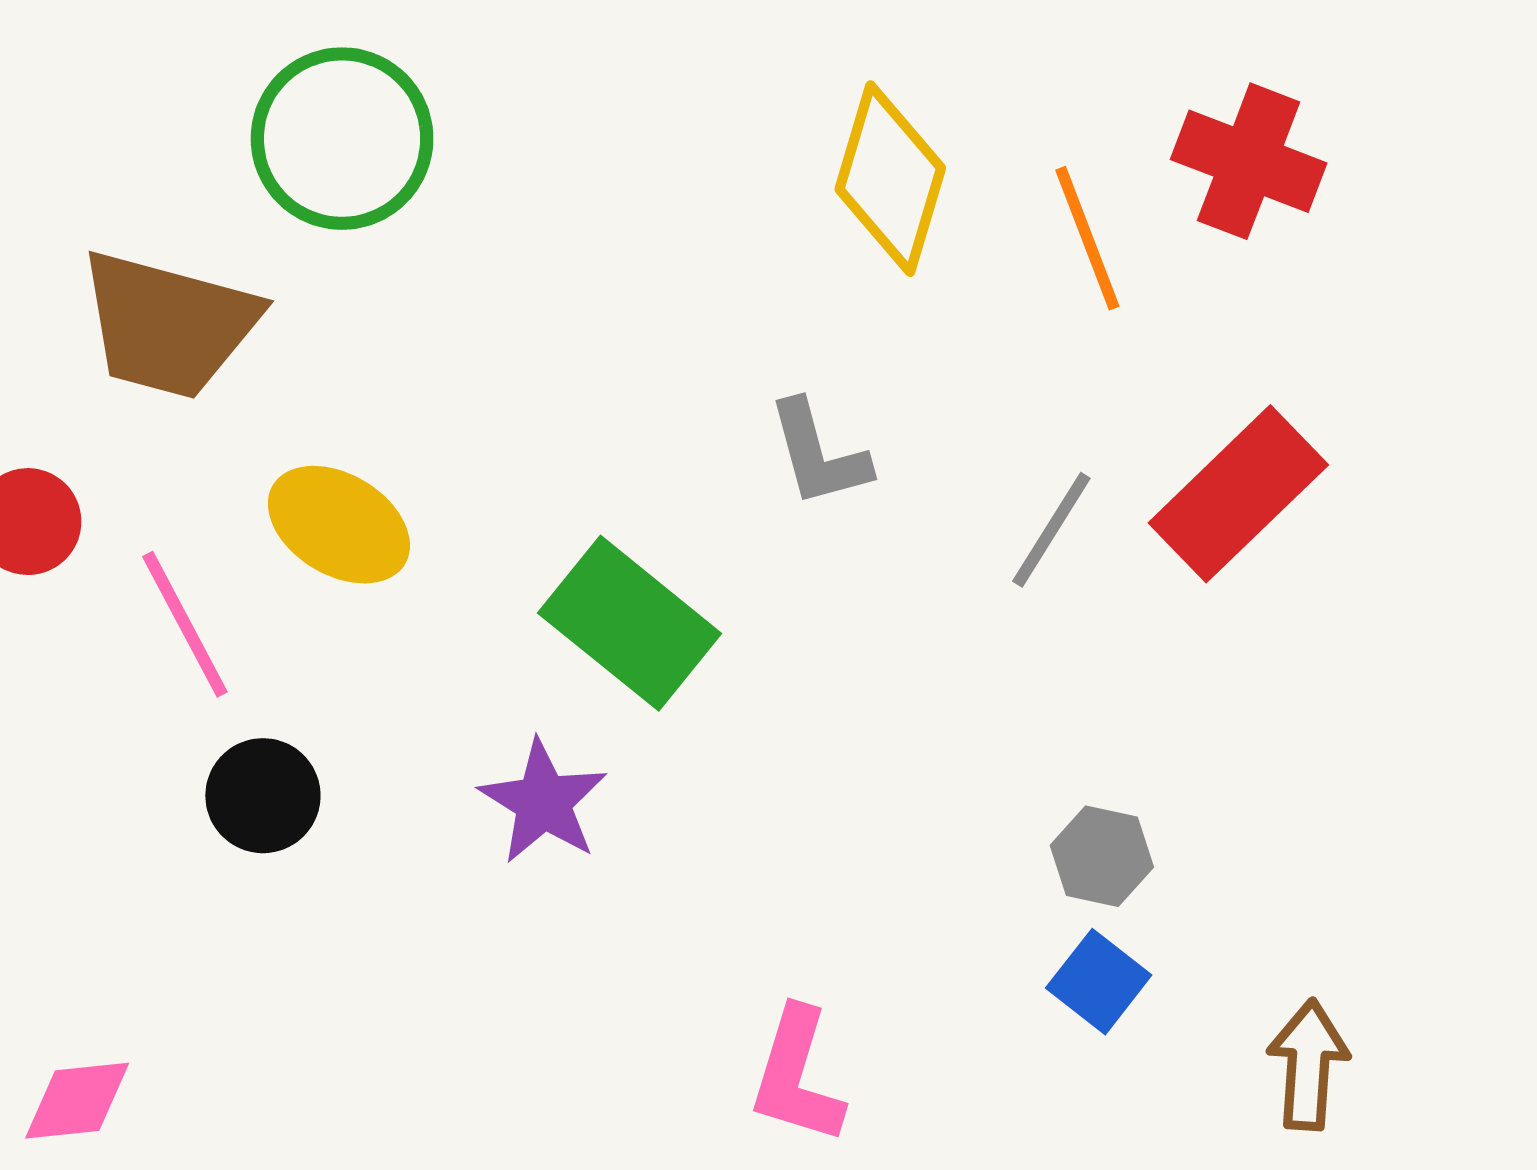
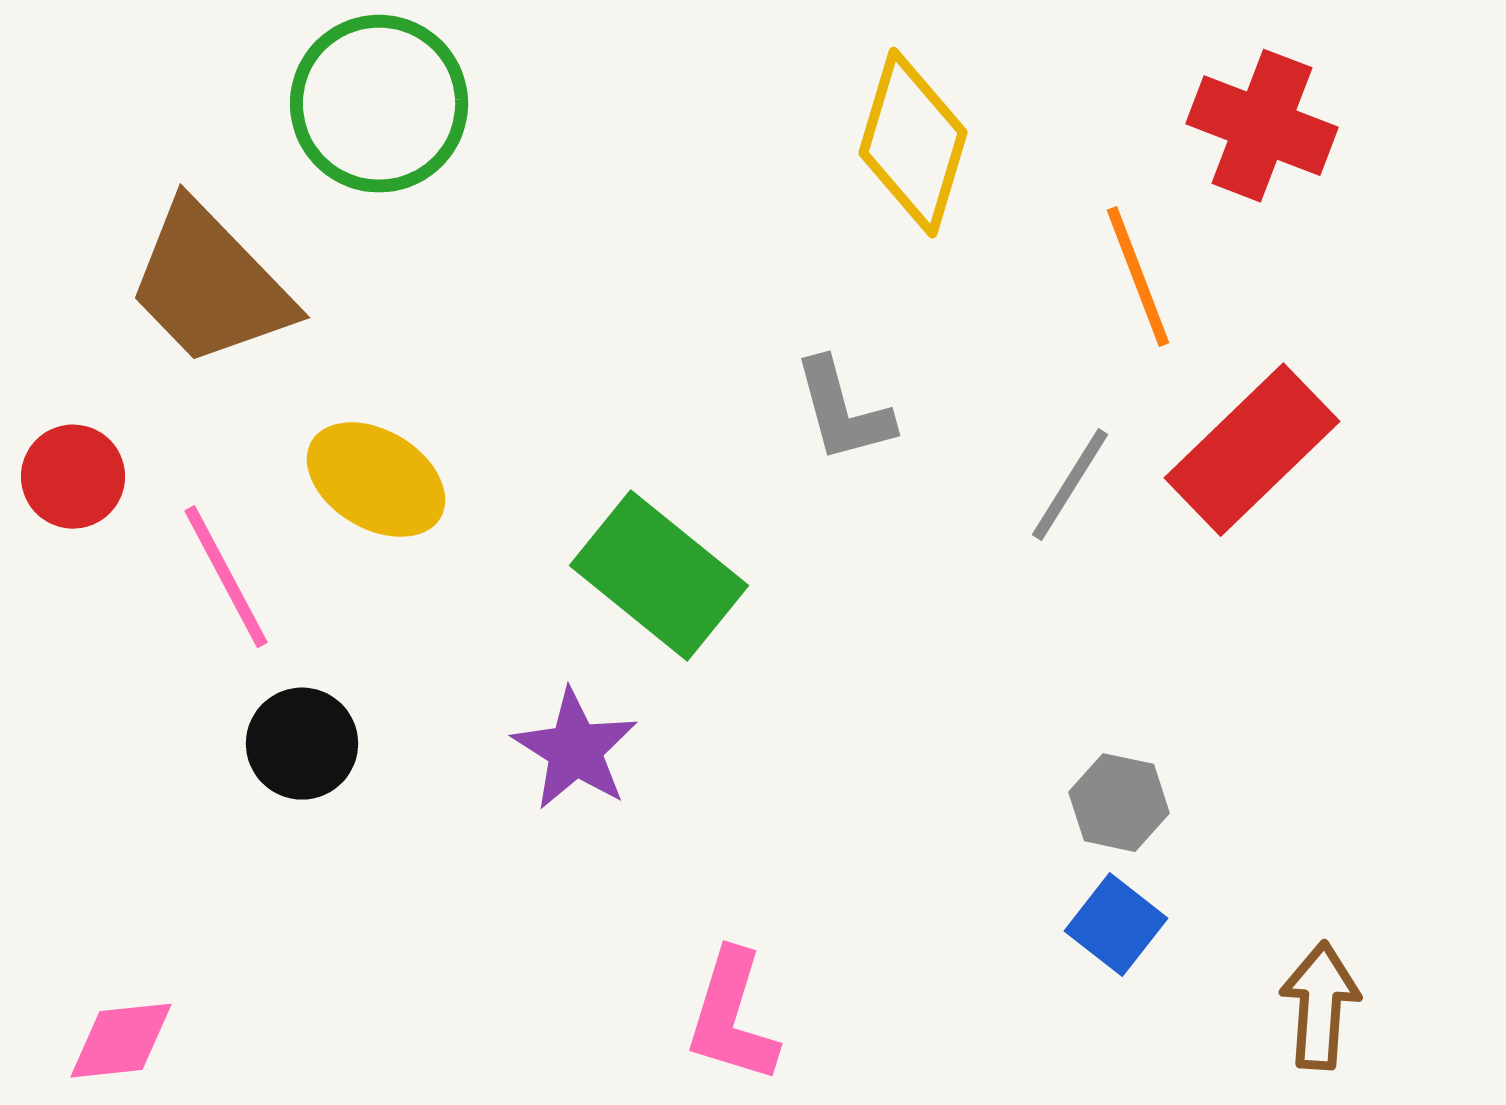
orange line: (1087, 238) -> (1138, 277), moved
brown trapezoid: (169, 324) -> (210, 285), turned 31
pink L-shape: (797, 1076) -> (732, 1017), moved

